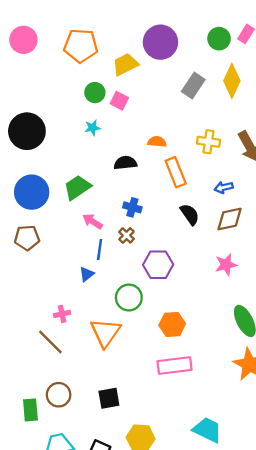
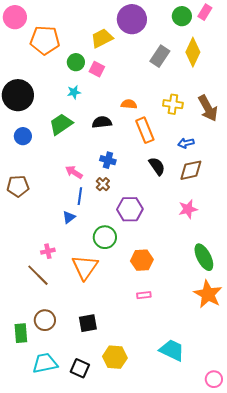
orange pentagon: (81, 46) -> (45, 40), moved
green trapezoid: (77, 187) -> (61, 124), moved
blue circle: (32, 192) -> (23, 136), moved, size x0.6
pink rectangle: (175, 365) -> (144, 295), size x0.5

